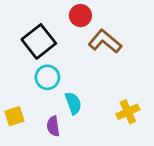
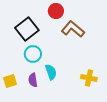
yellow cross: (128, 112) -> (89, 78), turned 35
purple semicircle: (53, 126) -> (33, 80), moved

